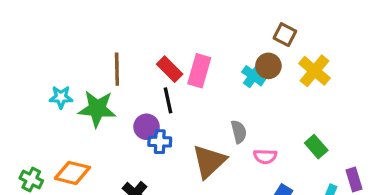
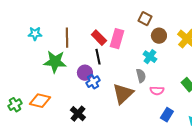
brown square: (285, 35) -> (145, 19), moved
cyan cross: (254, 76) -> (150, 57), moved
cyan star: (61, 97) -> (35, 34), moved
blue cross: (160, 142) -> (93, 82), turned -32
green cross: (31, 179) -> (15, 105), turned 32

